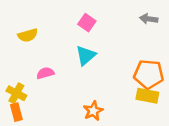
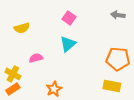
yellow rectangle: (147, 96) -> (112, 86), moved
orange star: (93, 111) -> (54, 89), moved
orange rectangle: (16, 112) -> (13, 89), turned 72

